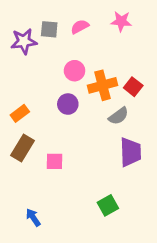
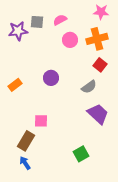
pink star: (121, 21) -> (101, 12), moved
pink circle: (74, 71) -> (70, 40), moved
orange cross: (103, 85) -> (97, 39), moved
brown rectangle: (22, 148) -> (26, 141), moved
purple trapezoid: (131, 152) -> (98, 114), turned -45

